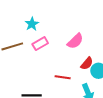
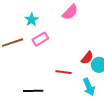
pink semicircle: (75, 41) -> (70, 12), moved

